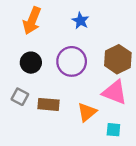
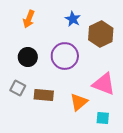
orange arrow: (32, 21) -> (29, 19), size x0.7
brown hexagon: (118, 59) -> (101, 34), moved

